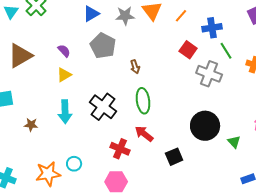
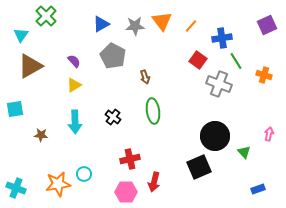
cyan triangle: (11, 12) -> (21, 35), moved
black cross: (103, 107) -> (113, 117), size x0.6
red arrow: (144, 134) -> (154, 182), moved, turned -114
red cross: (120, 149) -> (130, 159), turned -36
black square: (174, 157) -> (199, 167), moved, size x1.4

